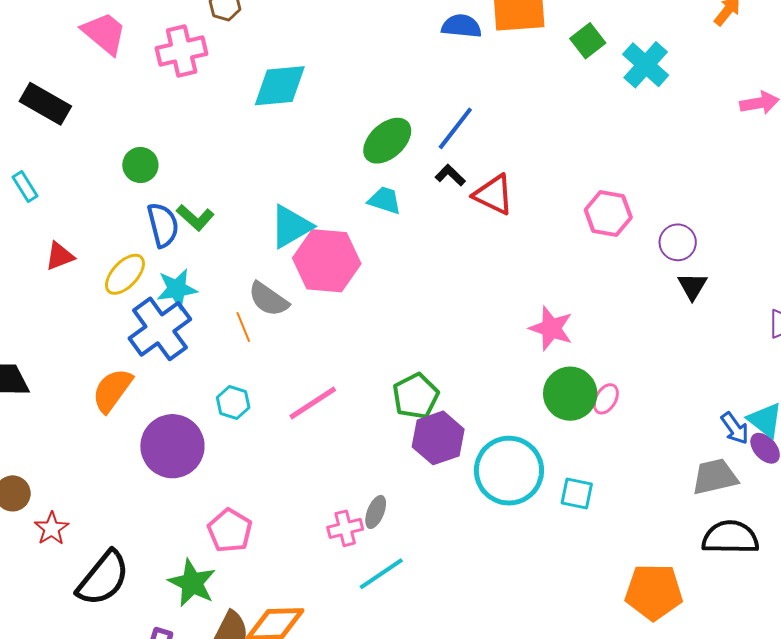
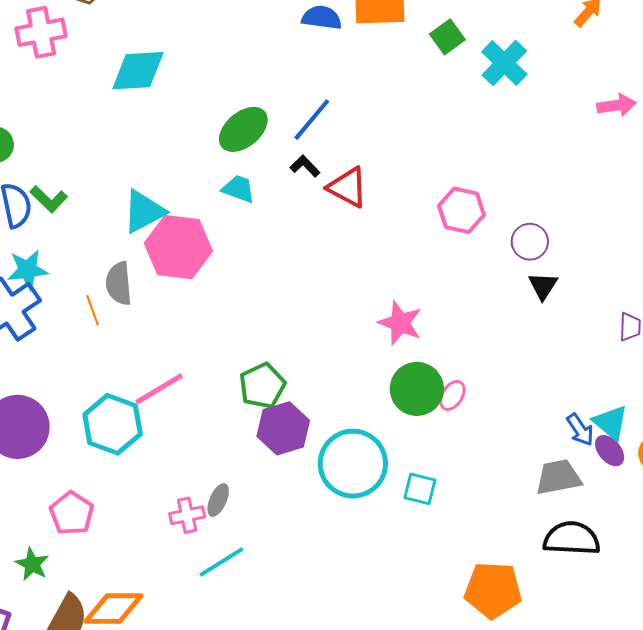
gray semicircle: (268, 299) -> (119, 283), turned 48
cyan hexagon: (233, 402) -> (113, 424), moved, size x1.8
green star: (192, 583) -> (32, 564), size x0.7

